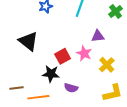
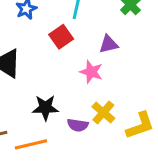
red square: (63, 56) -> (61, 37), moved
yellow cross: (107, 65) -> (103, 112), moved

